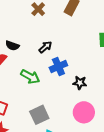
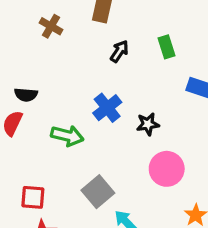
black arrow: (45, 47) -> (119, 51), moved

